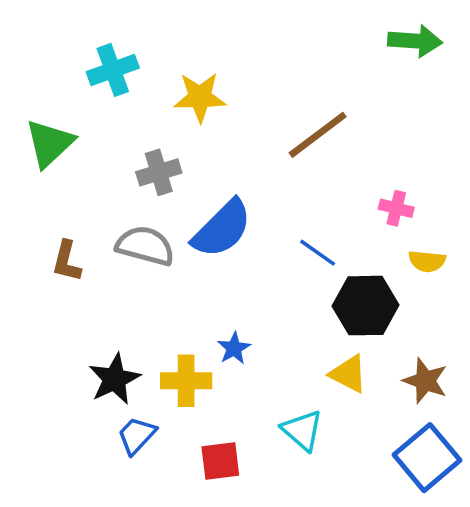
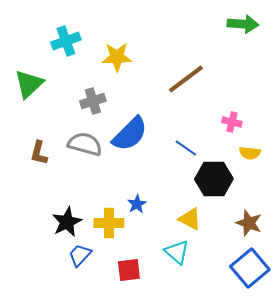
yellow triangle: (348, 374) -> (190, 219), moved

